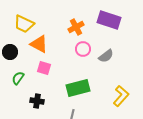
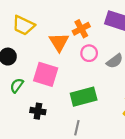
orange triangle: (39, 44) -> (59, 42), moved, turned 30
pink square: (44, 68) -> (46, 74), size x1.6

